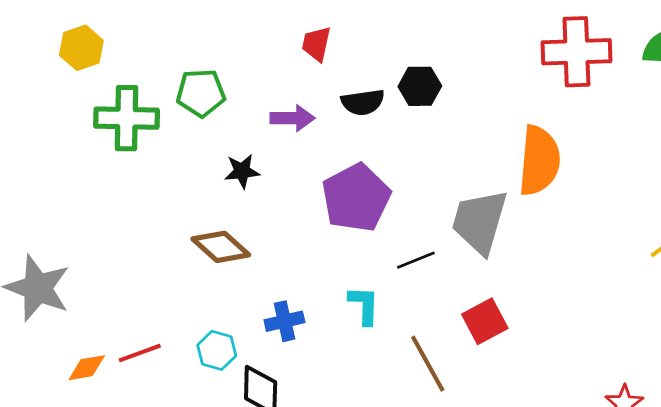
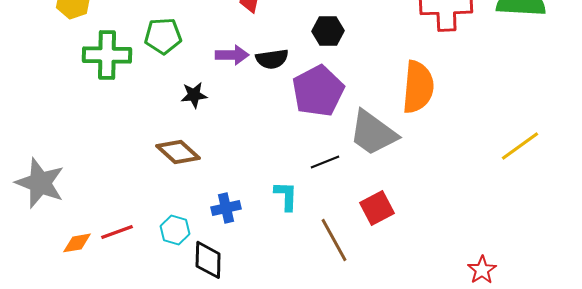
black semicircle: (363, 102) -> (272, 59), moved
purple pentagon: (356, 198) -> (318, 91), moved
gray trapezoid: (480, 222) -> (373, 133), turned -70

